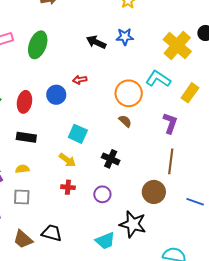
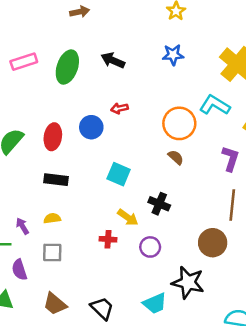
black arrow: (96, 42) -> (113, 60), moved
yellow arrow: (67, 160) -> (128, 217), moved
black trapezoid: (52, 233) -> (102, 308), moved, turned 30

